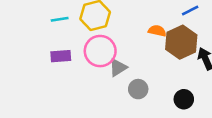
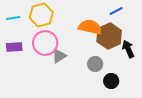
orange semicircle: (157, 31) -> (90, 27), size x1.6
gray circle: (138, 89) -> (95, 64), moved

